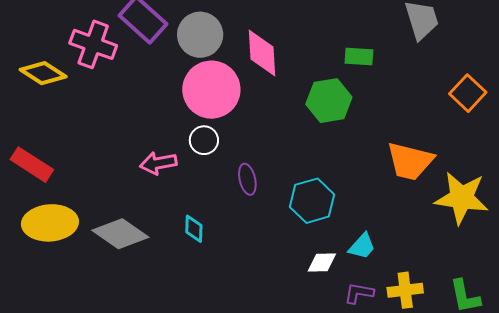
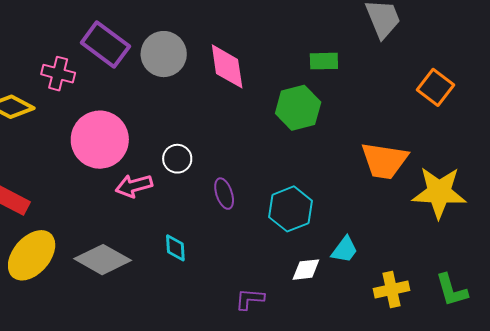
pink cross: (93, 44) -> (58, 74), size x0.7
pink circle: (211, 90) -> (100, 140), moved
yellow ellipse: (50, 223) -> (32, 255), turned -40
purple L-shape: (359, 293) -> (250, 299), moved

